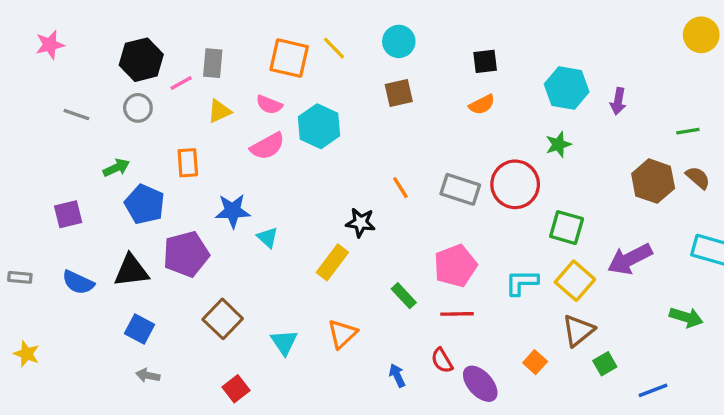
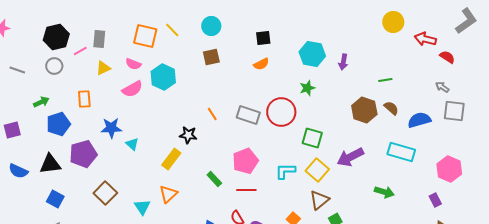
blue pentagon: (145, 204) -> (58, 124), turned 30
orange triangle: (342, 334) -> (168, 194), moved

